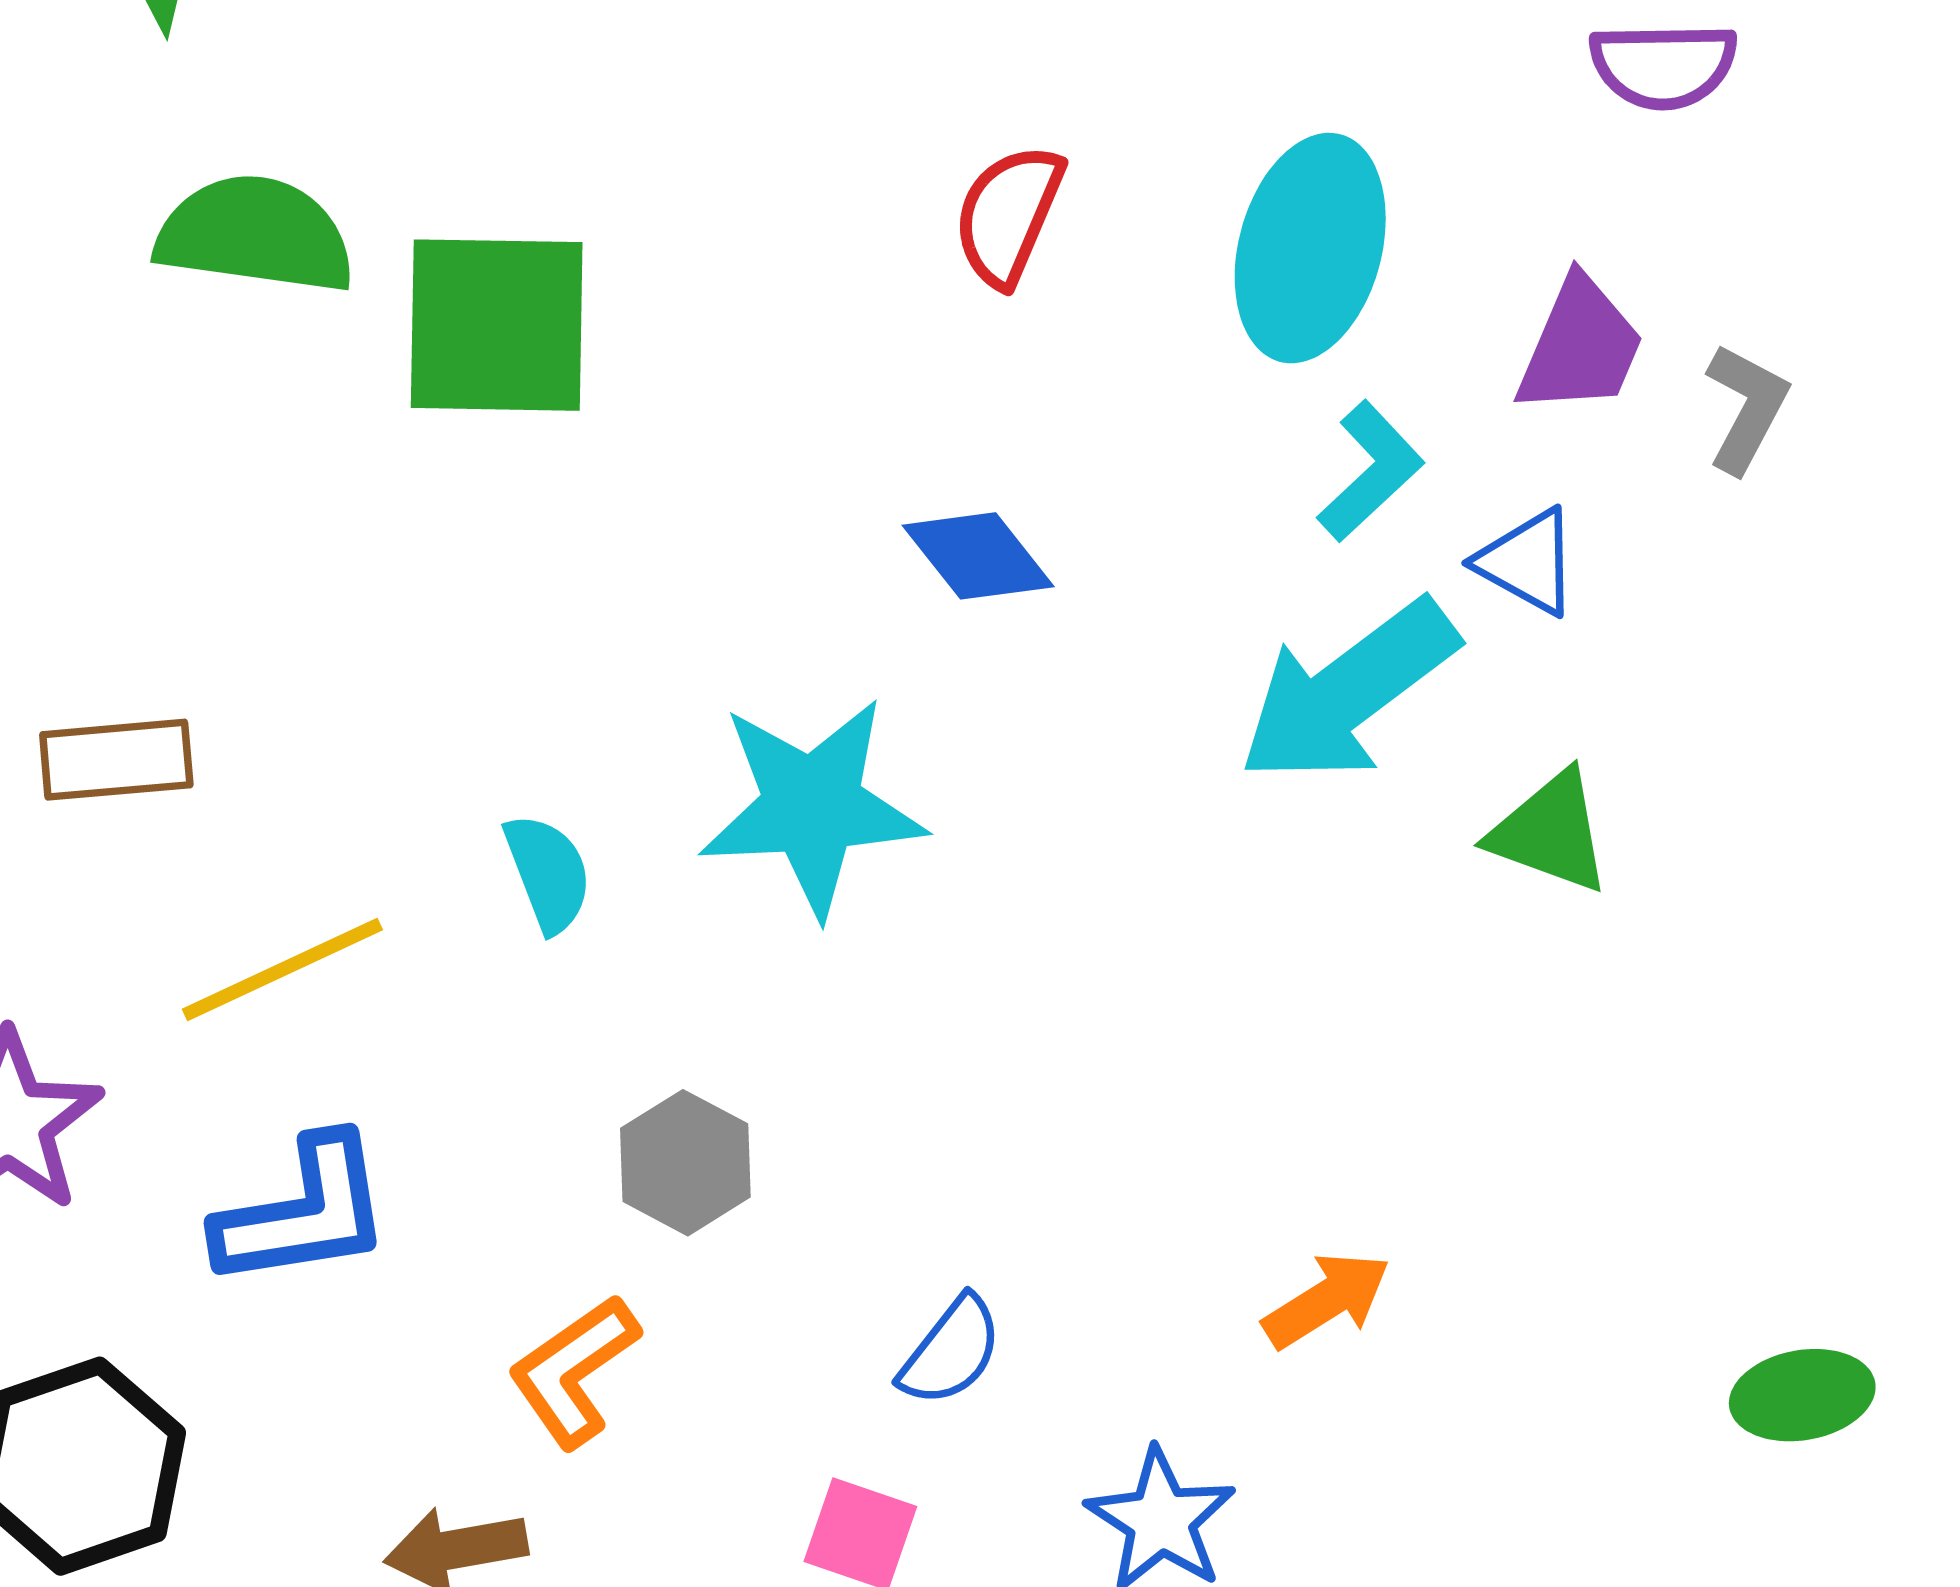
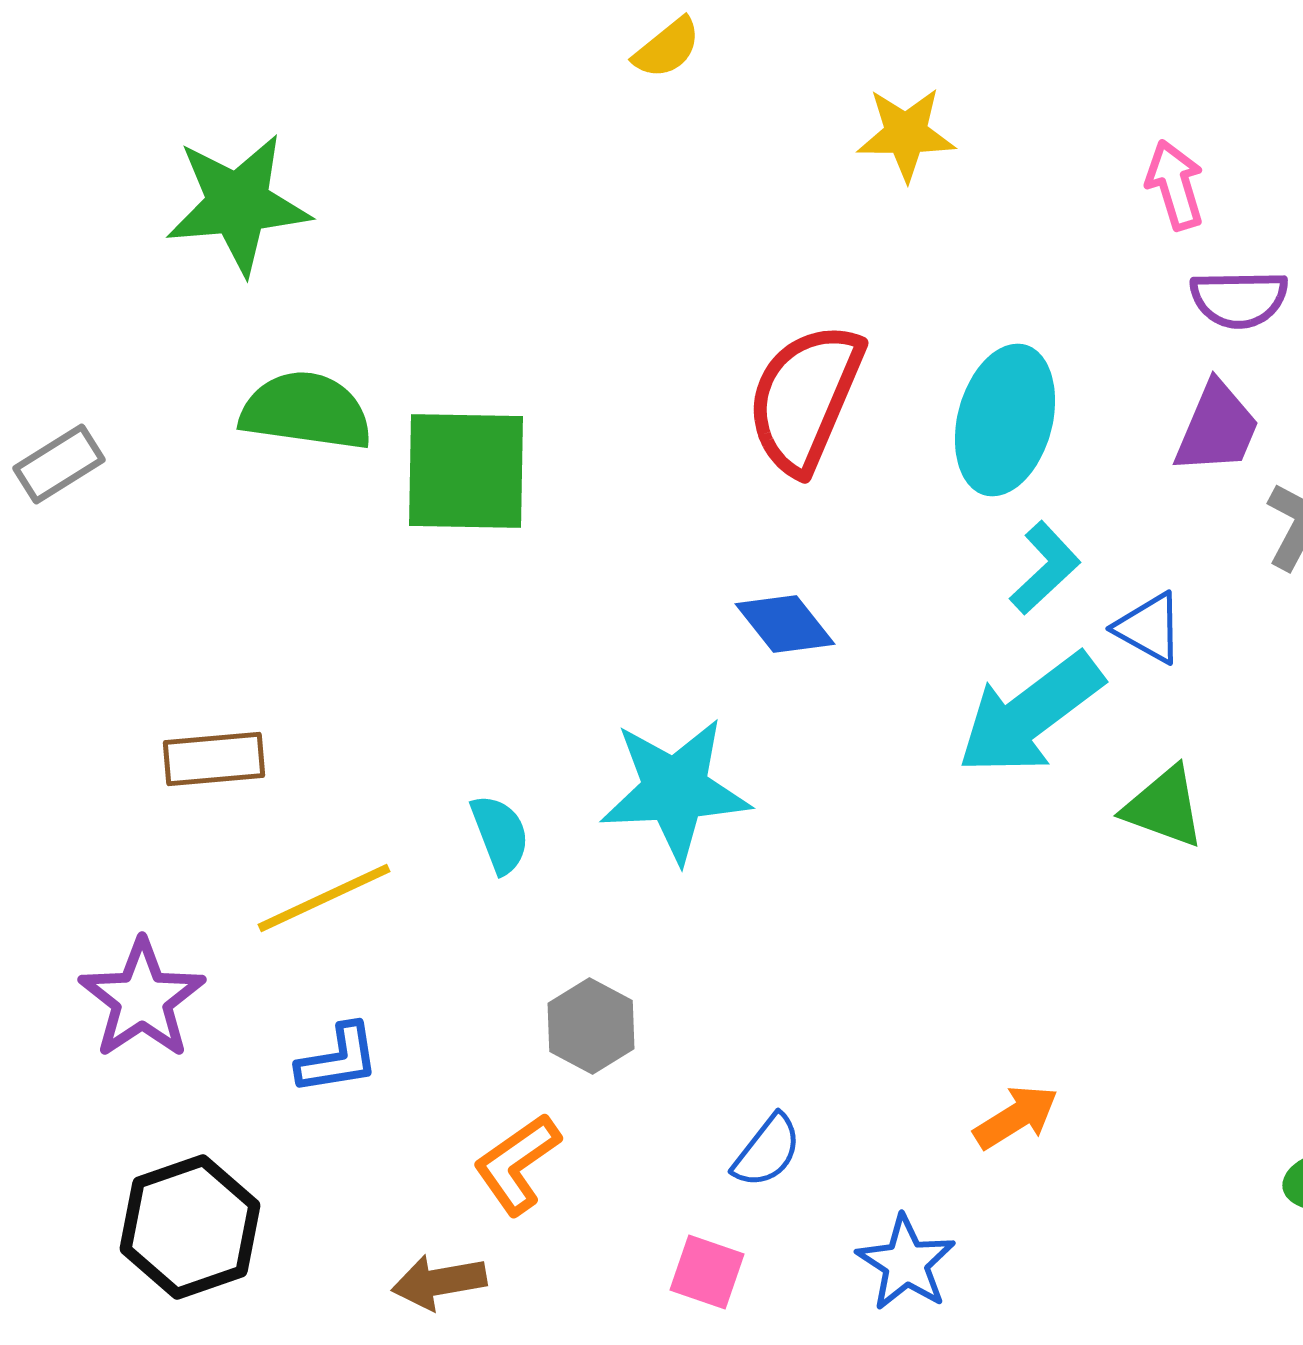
red semicircle: (1008, 215) -> (805, 398), size x1.6
purple trapezoid: (1580, 346) -> (1217, 428), moved
blue L-shape: (303, 1212) -> (338, 1059), size x0.7

